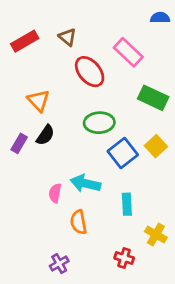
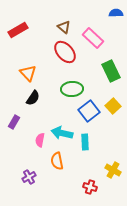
brown triangle: (67, 37) -> (64, 27), moved
green rectangle: (153, 98) -> (111, 71), turned 40
purple rectangle: (19, 143) -> (14, 122), moved
cyan rectangle: (127, 204) -> (85, 142), moved
purple cross: (59, 264) -> (29, 177), moved

